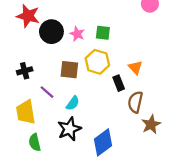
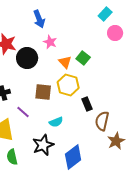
green square: (103, 33) -> (83, 58), moved, turned 32
pink star: (77, 34) -> (50, 42), moved
orange triangle: (135, 67) -> (65, 62), moved
cyan semicircle: (73, 103) -> (56, 122), moved, turned 32

